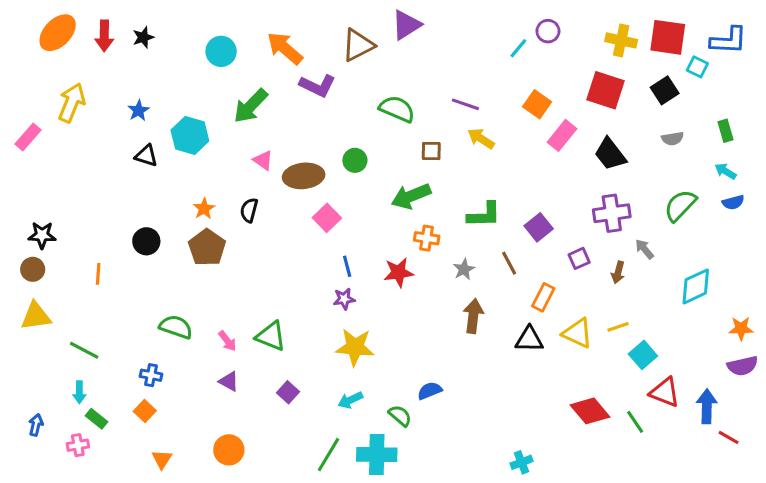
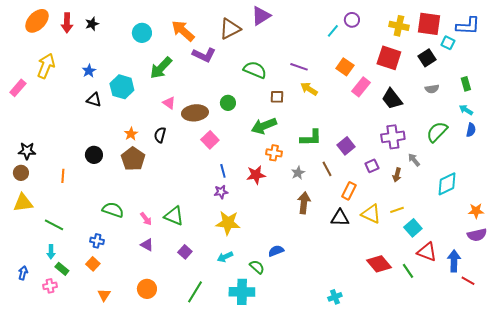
blue semicircle: (733, 202) -> (471, 130), turned -64
green line: (328, 455) -> (195, 292), moved

